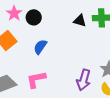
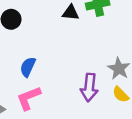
blue semicircle: (40, 47) -> (28, 67), moved

